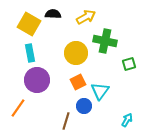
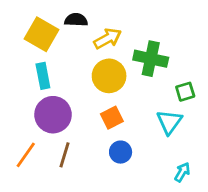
yellow arrow: (86, 17) -> (108, 39), moved
cyan triangle: (100, 91) -> (169, 122), moved
brown line: (66, 121) -> (64, 155), moved

